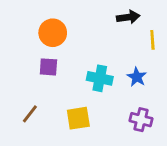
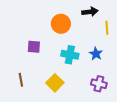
orange circle: (53, 33) -> (61, 24), moved
brown line: (30, 114) -> (21, 80), turned -48
yellow square: (78, 118) -> (55, 83), turned -36

